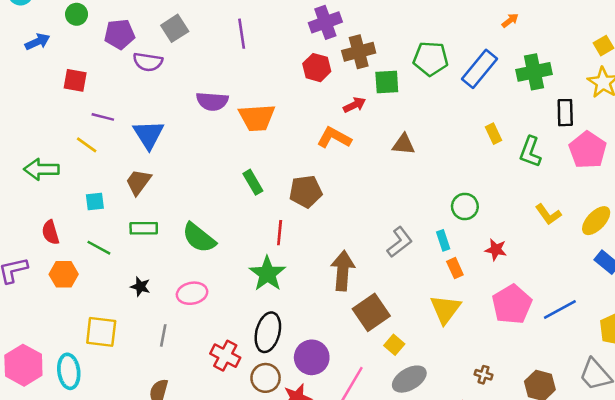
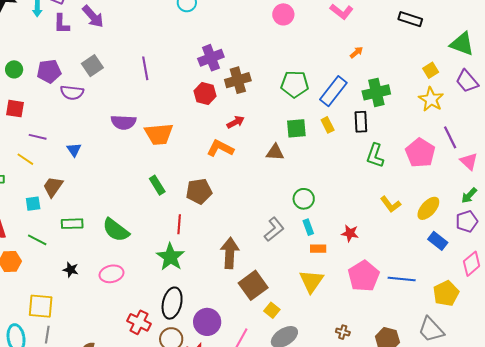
green circle: (77, 14) -> (14, 69), moved
green square: (387, 82) -> (296, 128), moved
black rectangle: (565, 113) -> (361, 122), moved
blue triangle: (149, 134) -> (74, 150), size x0.6
yellow rectangle: (494, 134) -> (328, 125), moved
brown trapezoid: (138, 182) -> (53, 187), moved
green circle: (465, 206) -> (304, 199), moved
orange rectangle: (455, 268) -> (318, 249), turned -63
blue line: (560, 309) -> (402, 279), turned 36
gray line: (163, 335) -> (47, 335), moved

